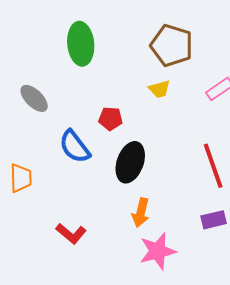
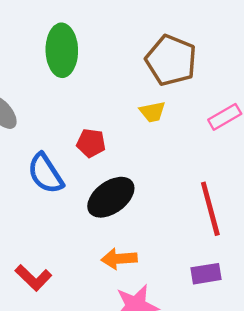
black ellipse: (130, 162) -> (111, 197), turned 30
orange arrow: (141, 213) -> (119, 259), turned 68

